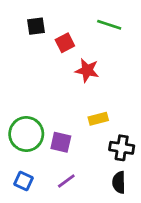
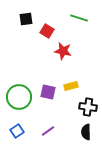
red square: (65, 43) -> (47, 31), turned -32
purple square: (61, 142) -> (48, 92), moved
blue square: (23, 181) -> (17, 131), turned 32

